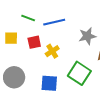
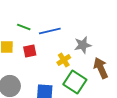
yellow cross: (52, 51) -> (64, 60), moved

